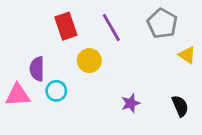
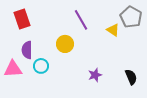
gray pentagon: (162, 23) -> (131, 17), moved
red rectangle: (66, 26) -> (22, 19), moved
yellow triangle: (187, 55) -> (113, 30), moved

